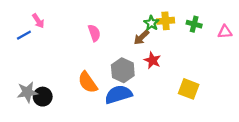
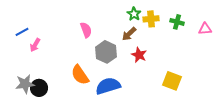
pink arrow: (38, 21) -> (35, 45), moved, turned 64
green star: (151, 23) -> (134, 14), moved
gray hexagon: (123, 70) -> (106, 52), moved

